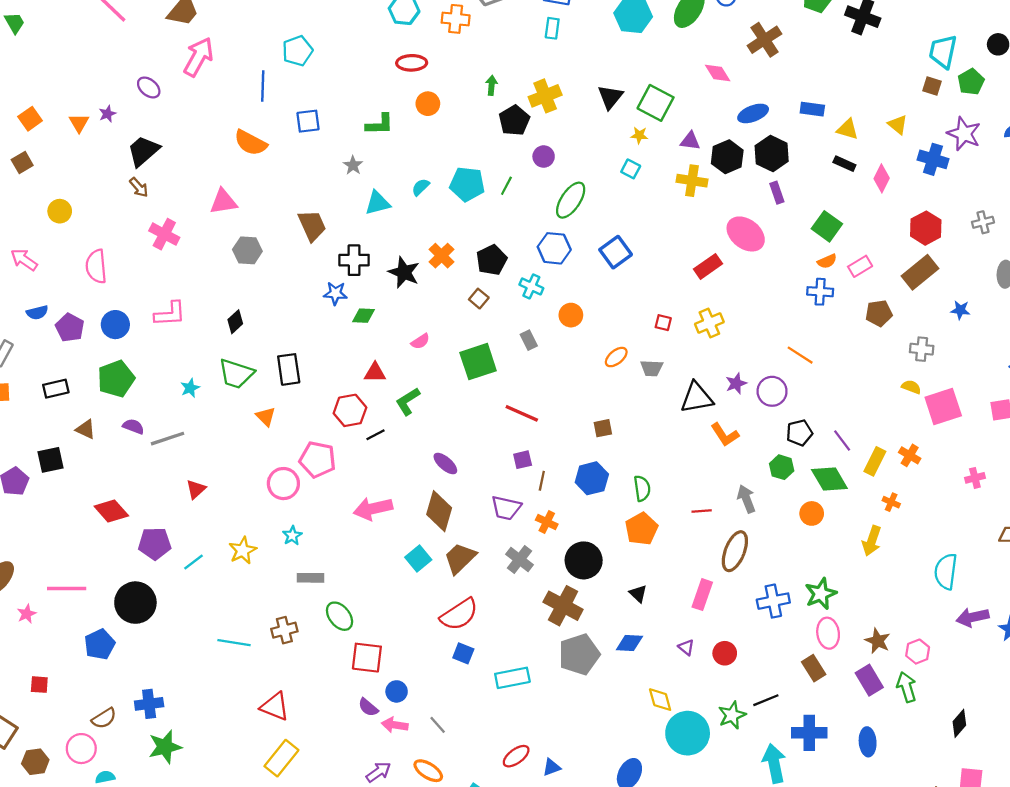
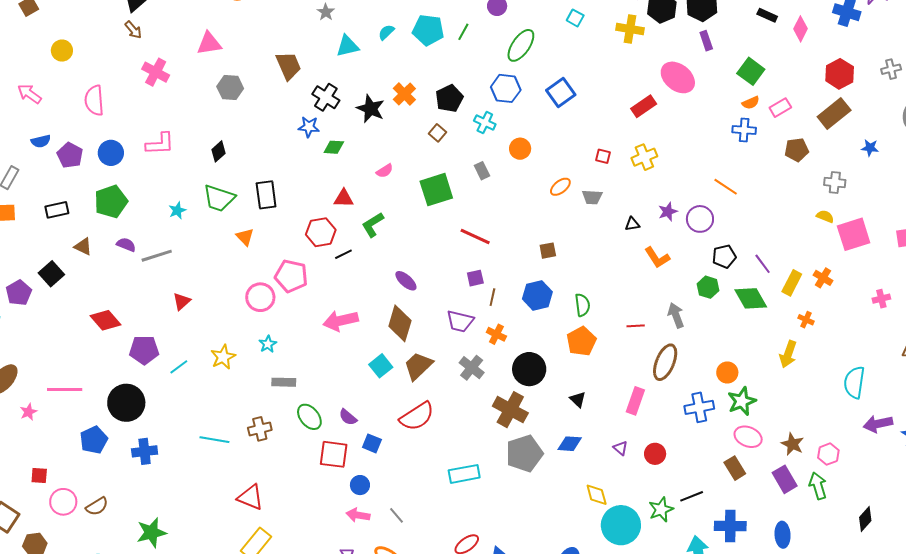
black cross: (354, 260) -> (326, 97), turned 32
black triangle: (697, 398) -> (632, 224), size x0.5
black square: (50, 460) -> (51, 274), turned -30
orange circle: (812, 513) -> (727, 373), moved
pink ellipse: (828, 633) -> (748, 437), turned -60
blue square: (463, 653) -> (372, 443), moved
blue cross: (149, 704) -> (145, 451), moved
purple semicircle: (368, 707) -> (348, 417), moved
pink circle: (81, 749) -> (63, 502), moved

